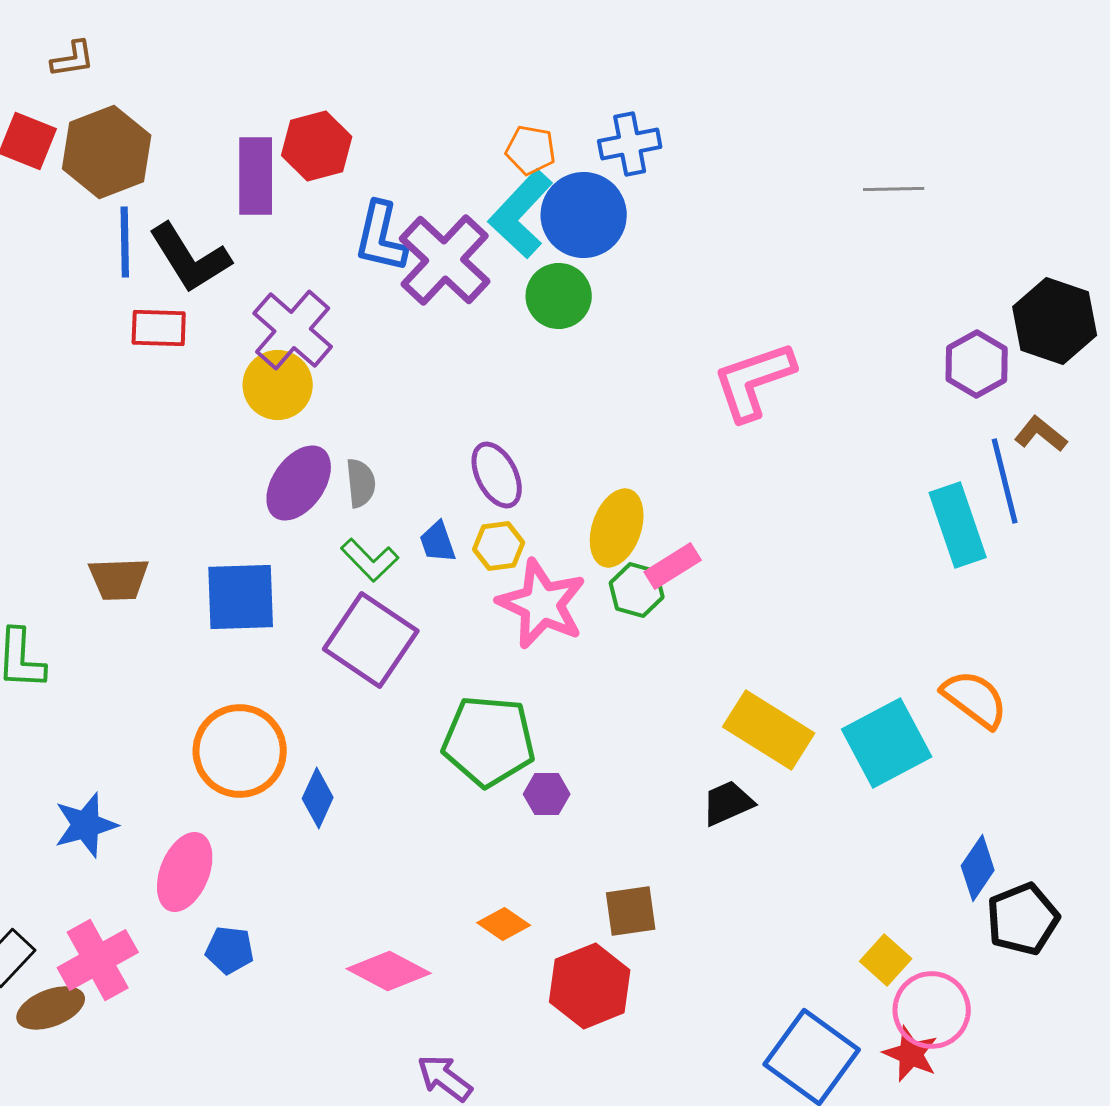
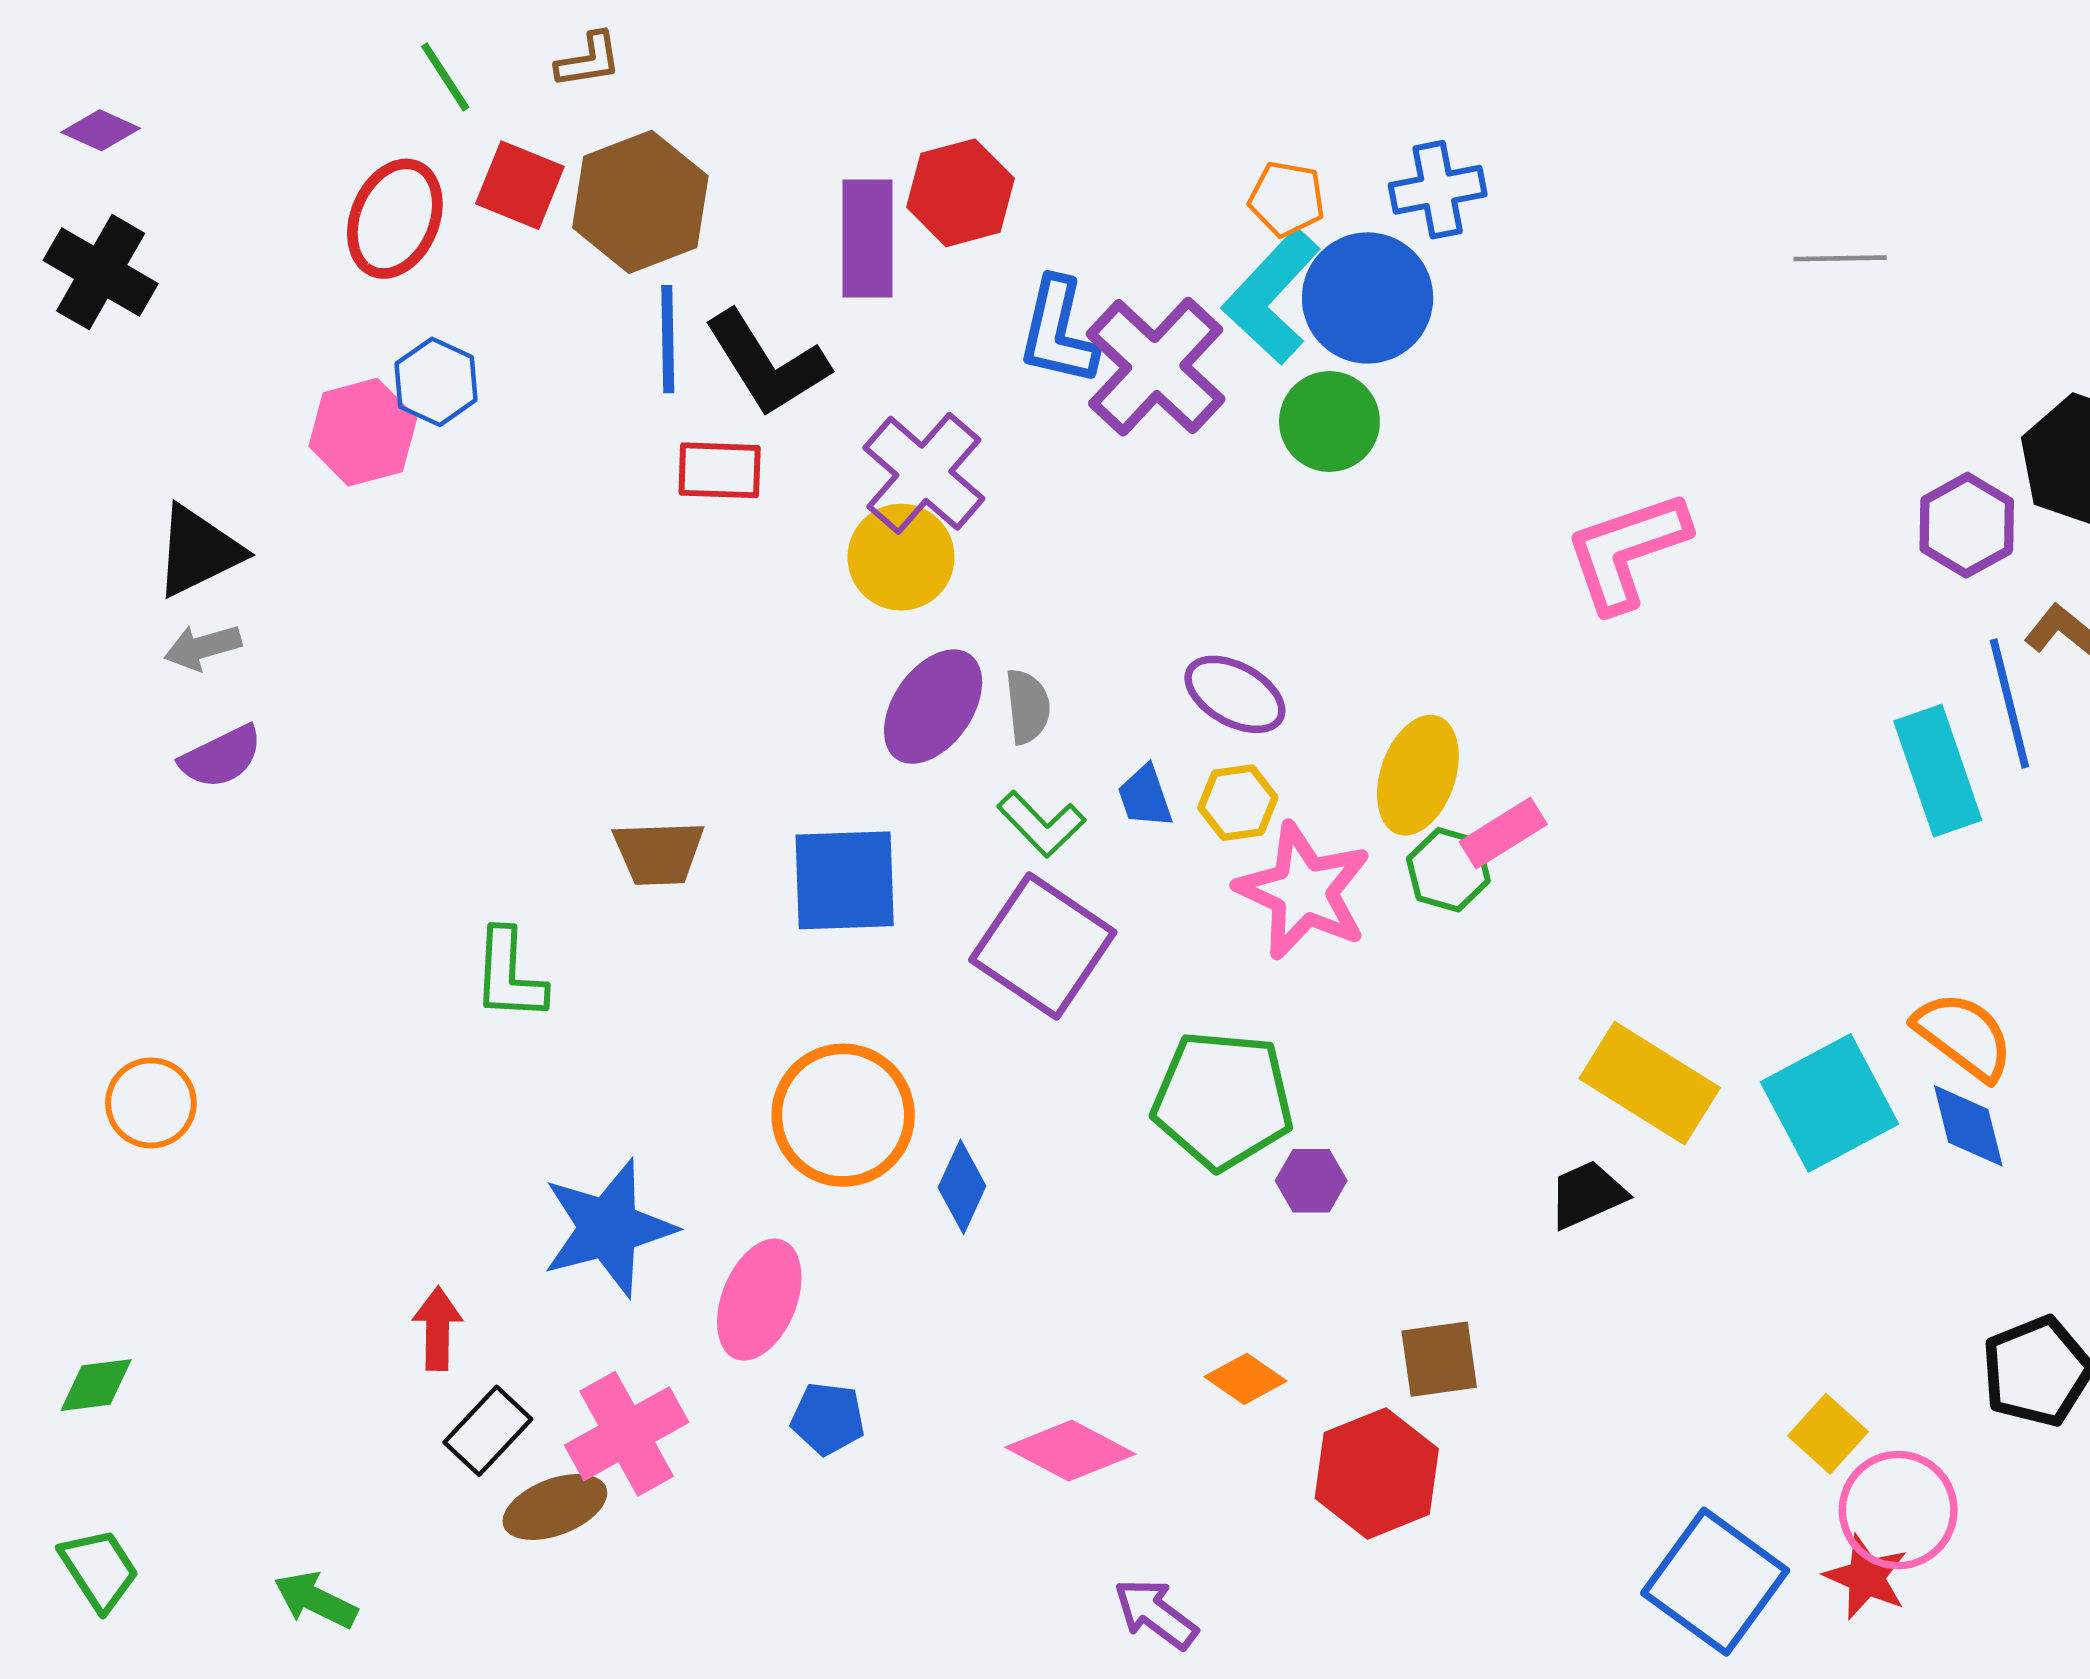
purple ellipse: (497, 475) -> (1235, 694), turned -34
blue star: (86, 825) -> (608, 1228), size x1.4
blue diamond: (978, 868) -> (1968, 1126), moved, turned -48

